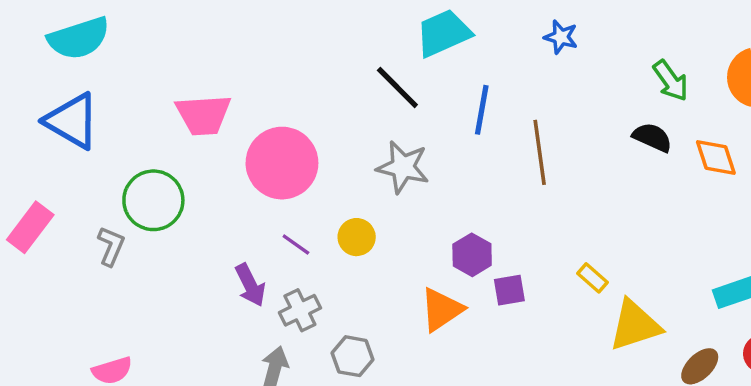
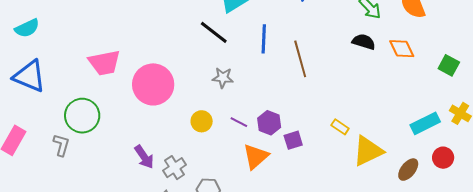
cyan semicircle: (79, 38) -> (27, 28), size x0.7
gray star: (403, 167) -> (223, 78), size x0.7
purple line: (296, 245) -> (239, 122), moved

